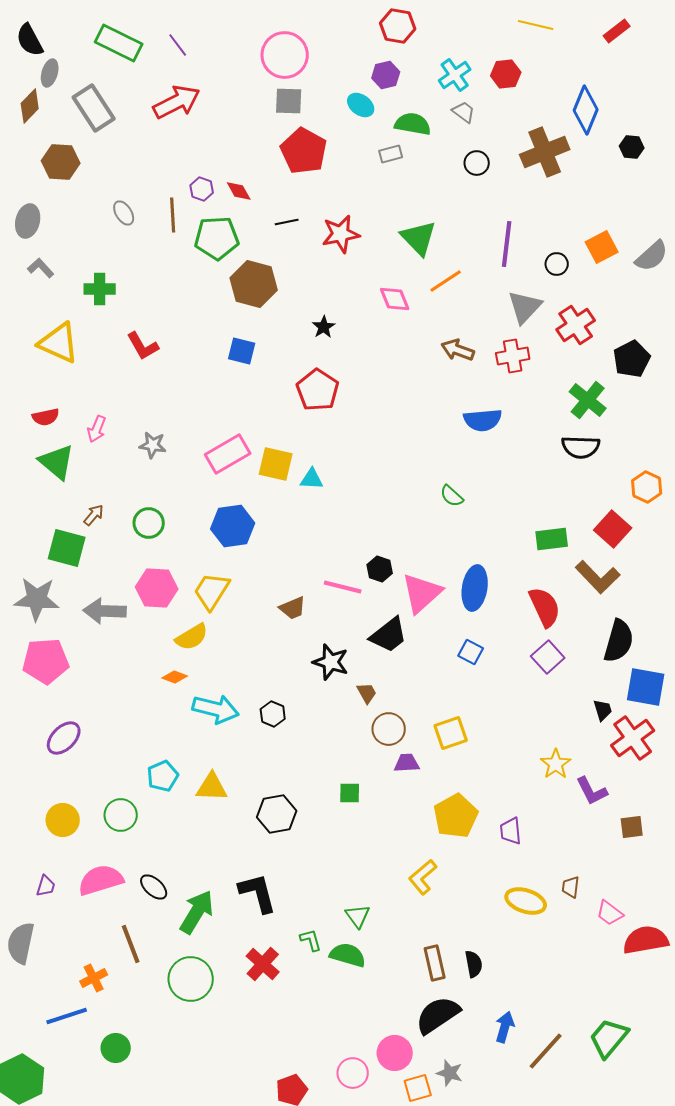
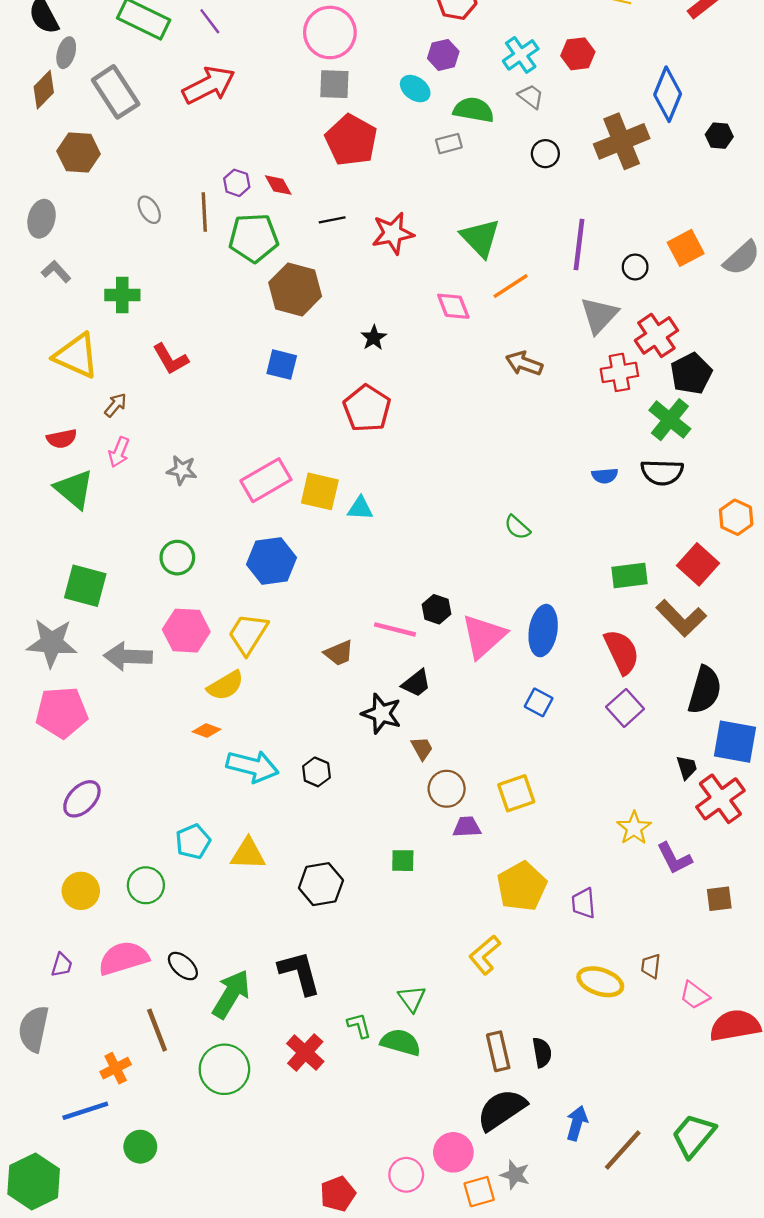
red cross: (513, 356) -> (619, 372), moved
black pentagon: (632, 359) -> (691, 374), moved
blue semicircle: (483, 420) -> (605, 476), moved, size x0.6
brown arrow: (94, 515) -> (116, 405), moved
black trapezoid: (389, 635) -> (416, 683), moved, size x0.7

